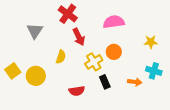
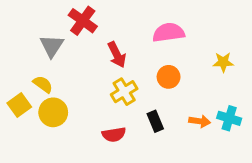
red cross: (68, 14) -> (83, 21), moved
yellow semicircle: (61, 57) -> (43, 84), moved, turned -72
yellow cross: (94, 62) -> (124, 92), moved
cyan cross: (154, 71) -> (229, 118), moved

